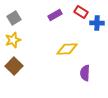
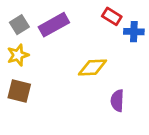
purple rectangle: (55, 15) -> (54, 25), moved, size x1.5
brown square: (14, 66) -> (19, 91), turned -30

